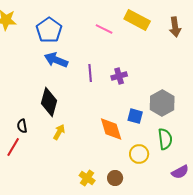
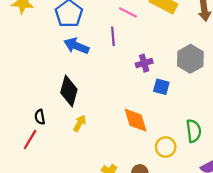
purple line: (90, 73) -> (113, 36), moved
gray hexagon: (162, 103) -> (190, 59), moved
blue square: (135, 116) -> (161, 87), moved

